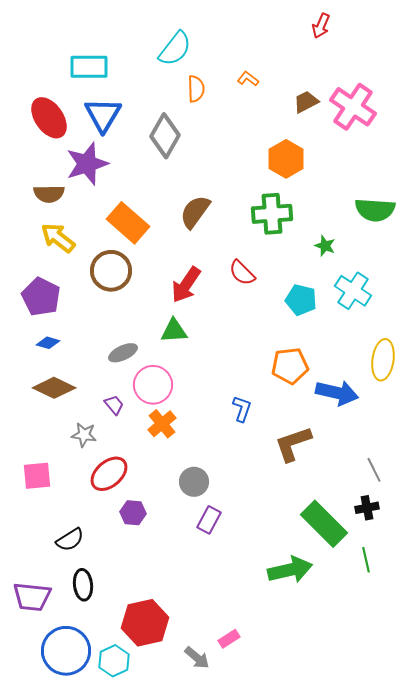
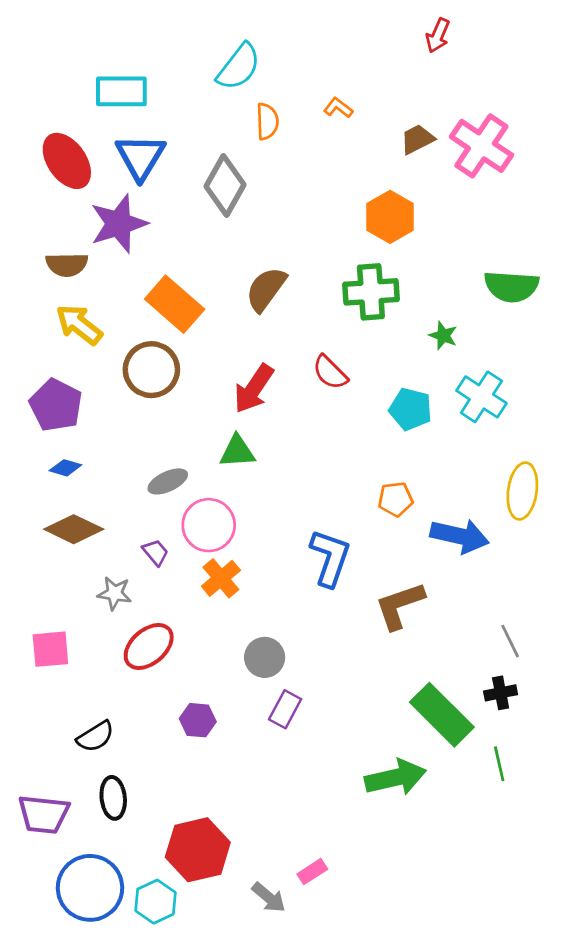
orange pentagon: (290, 366) -> (396, 499), size x0.7
blue L-shape: (242, 409) -> (330, 558), size x1.6
purple hexagon: (133, 513) -> (198, 720), moved

